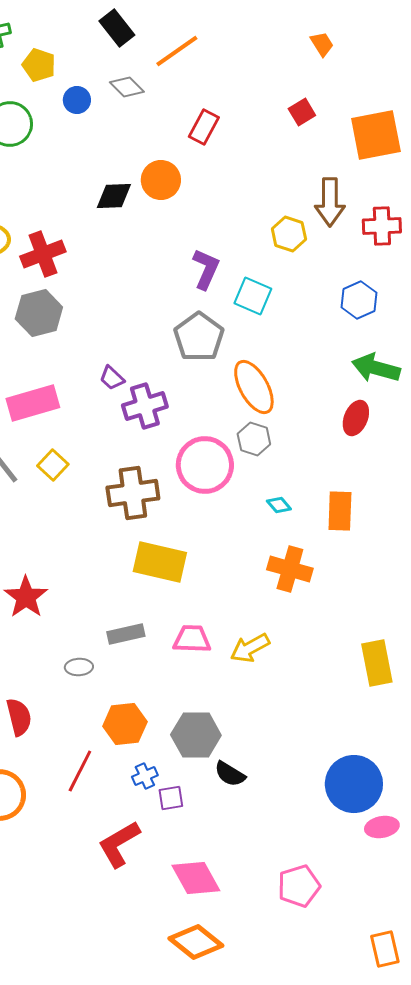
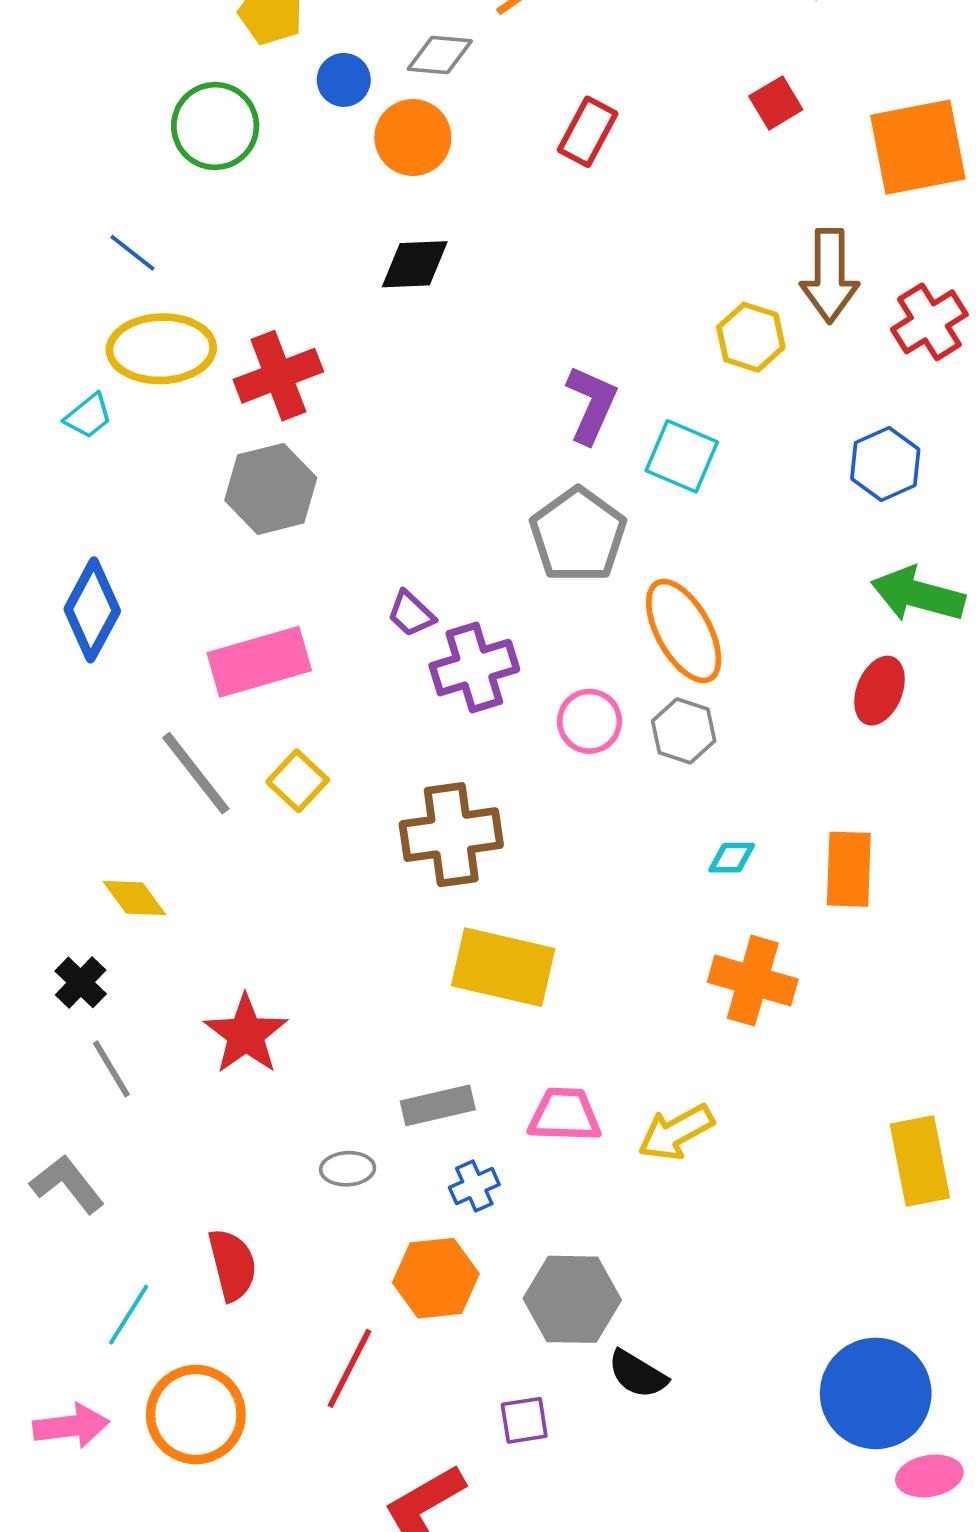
gray diamond: (127, 87) -> (440, 55), turned -40
orange circle: (161, 180) -> (413, 138), moved
red cross: (382, 226) -> (929, 322), turned -30
pink circle: (205, 465) -> (590, 721), moved, size x0.6
cyan diamond: (279, 505) -> (732, 858), turned -50
blue cross: (145, 776) -> (474, 1186), moved

